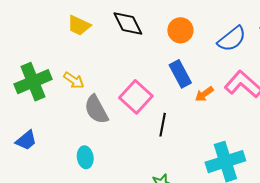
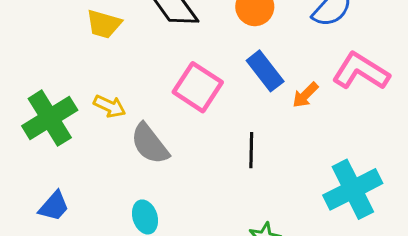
pink square: (136, 97) -> (198, 87), moved

